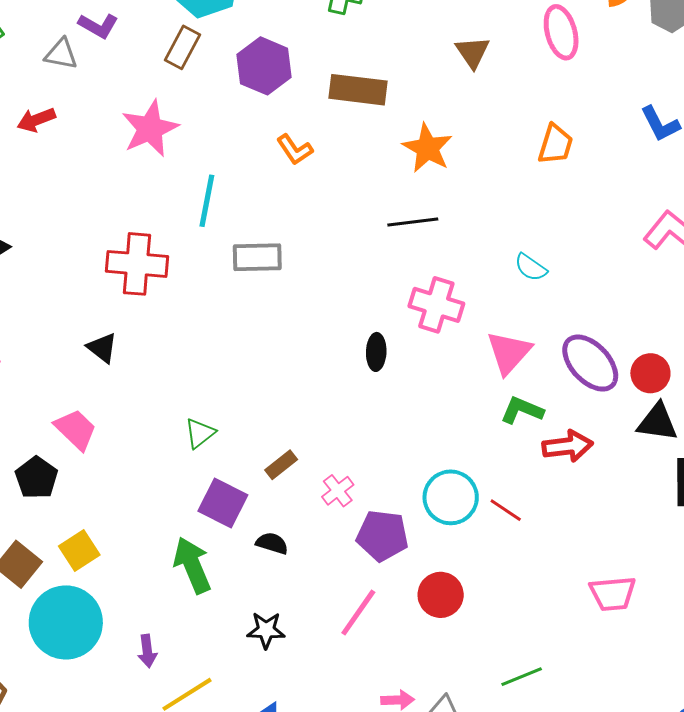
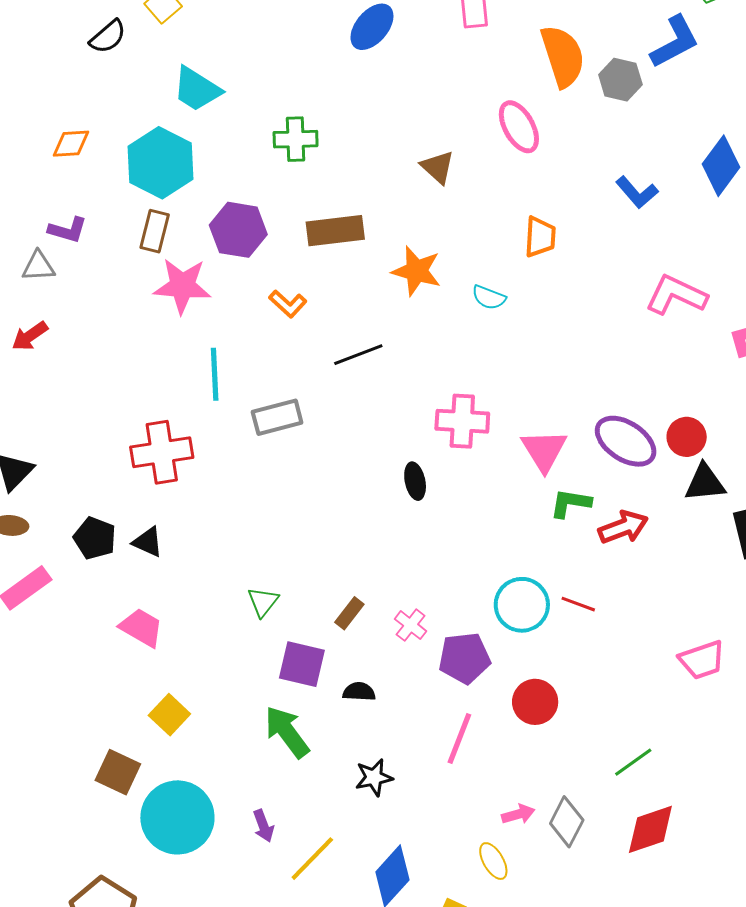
pink star: (150, 129) -> (182, 286), moved, turned -30
black line: (413, 222) -> (358, 355), moved
cyan semicircle: (531, 267) -> (489, 297), moved
black pentagon: (36, 478) -> (95, 538), moved
yellow square: (79, 550) -> (169, 715), moved

